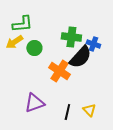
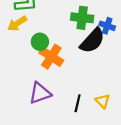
green circle: (34, 48) -> (40, 42), moved
orange cross: (59, 71) -> (51, 57), moved

